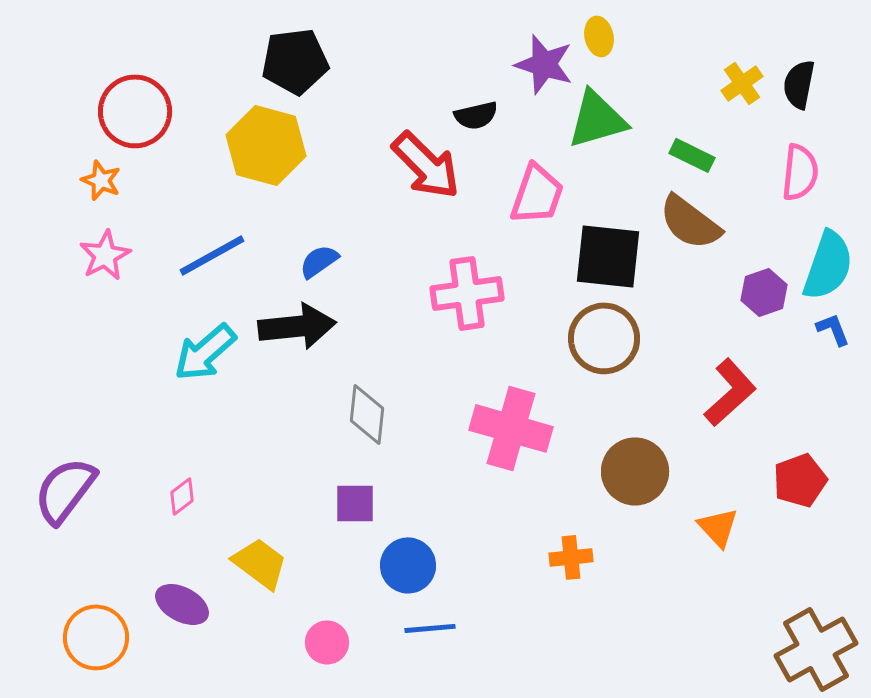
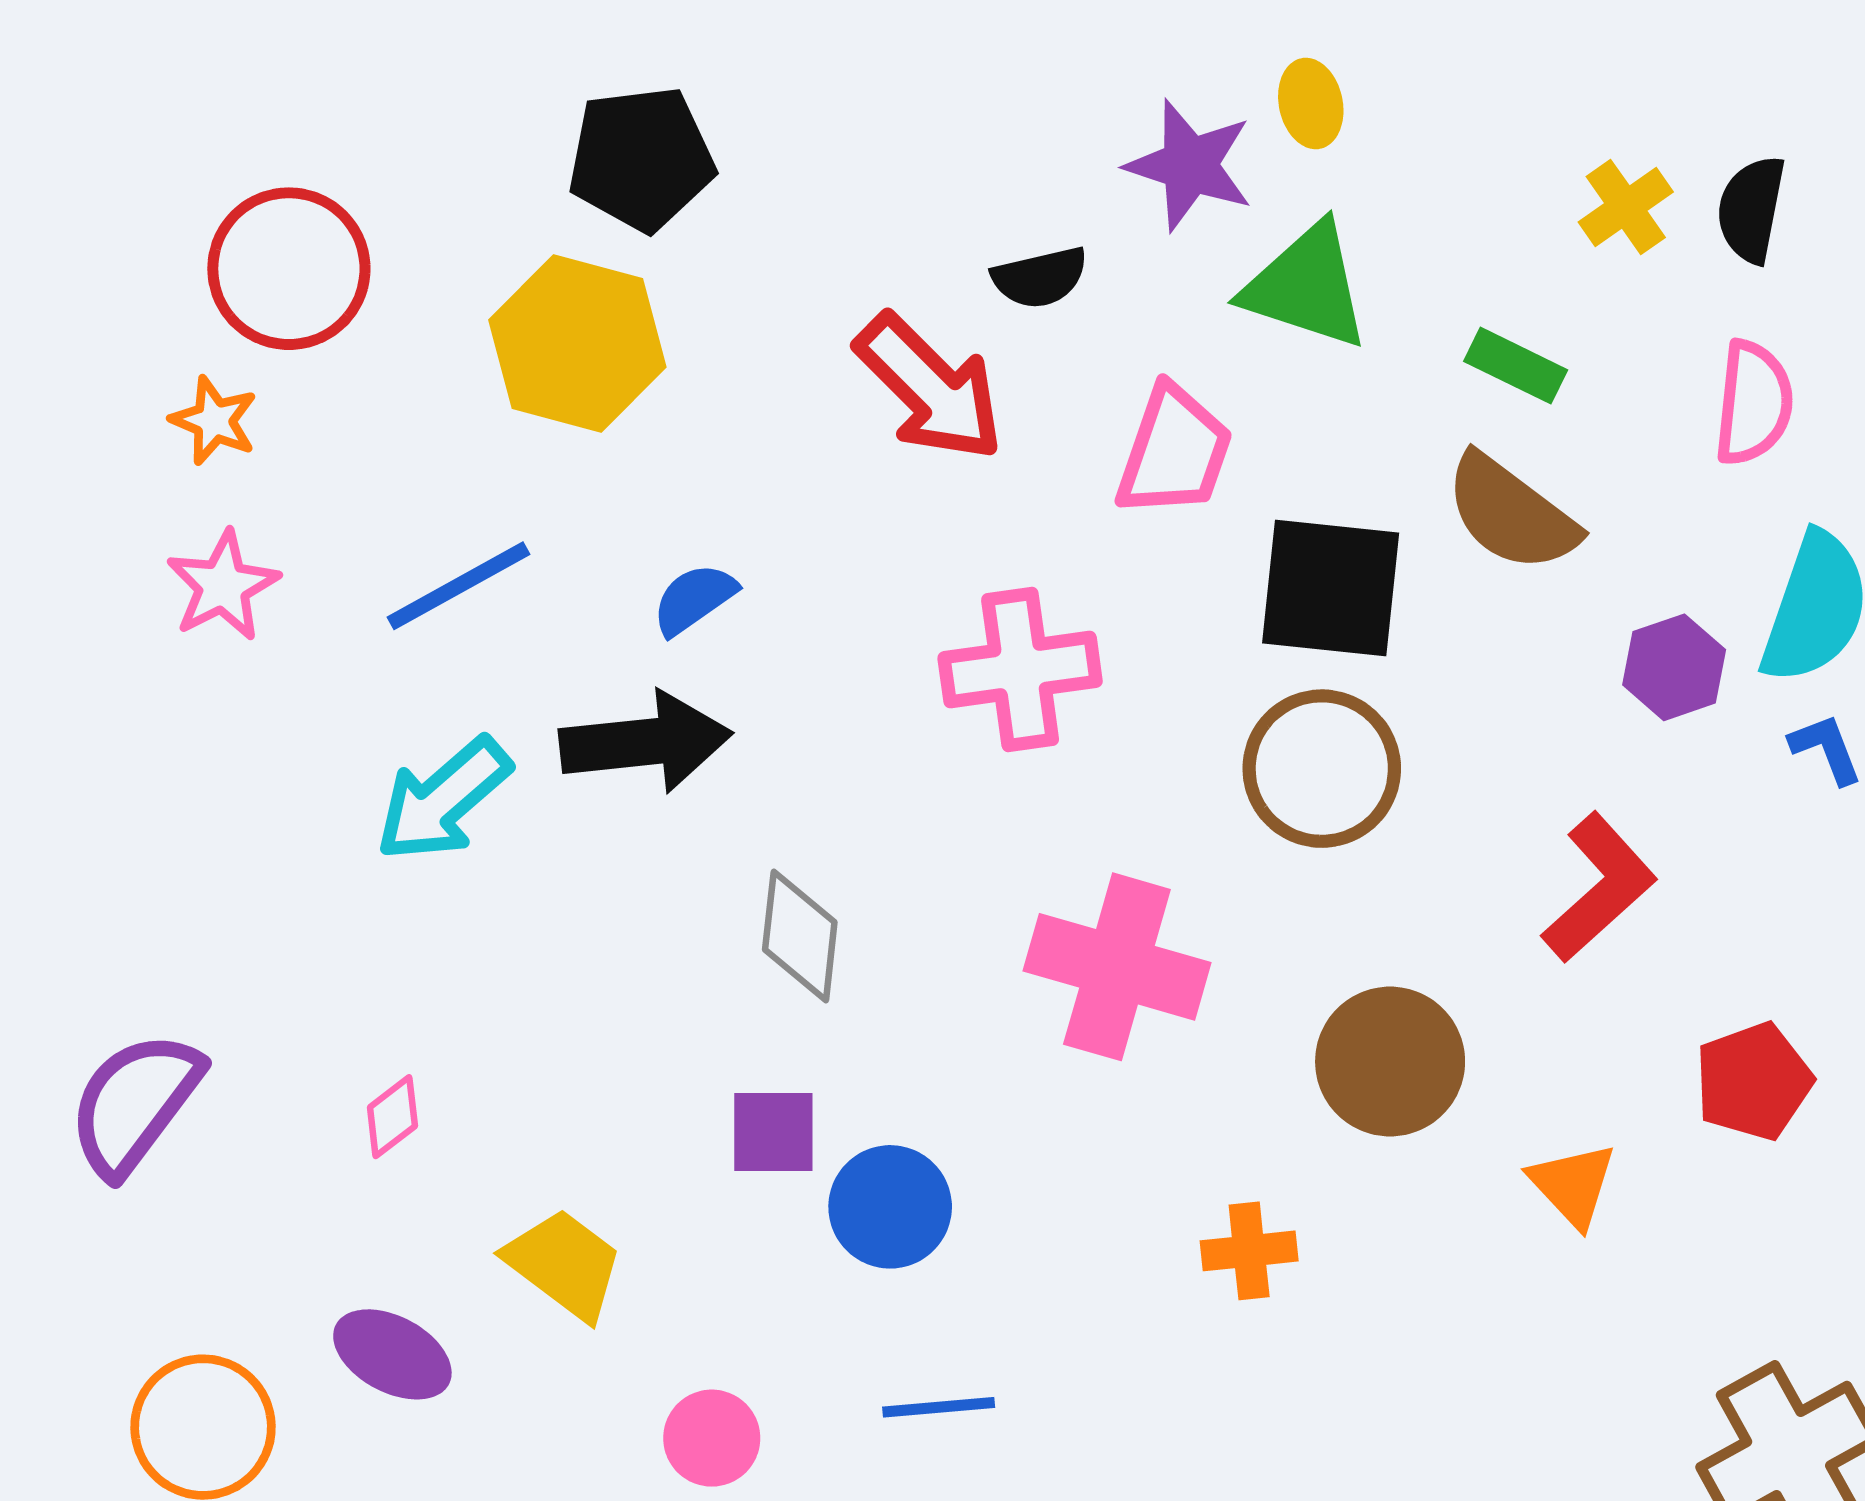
green triangle: (597, 119) -> (1306, 286), turned 34
blue circle: (408, 565) -> (890, 1207), moved

